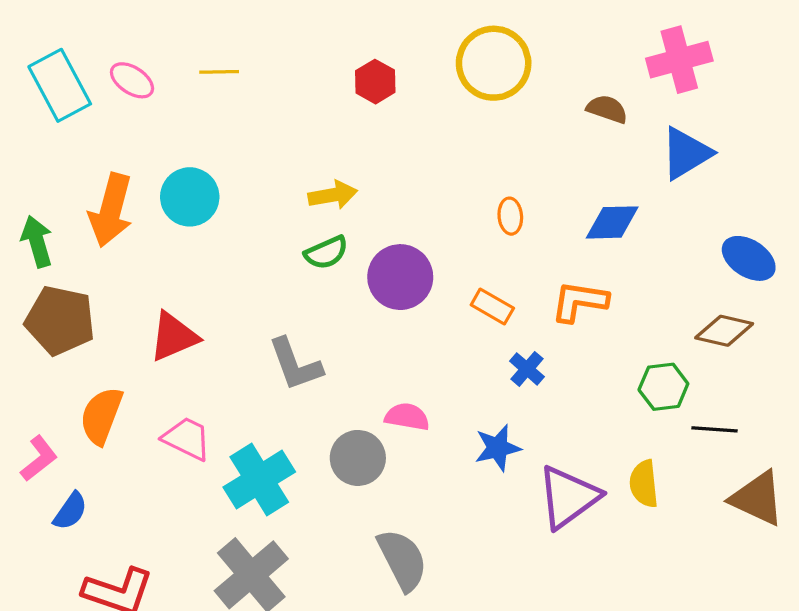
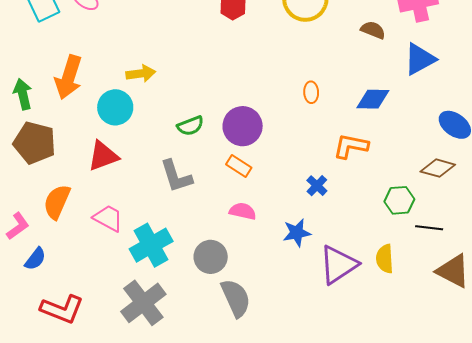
yellow arrow: (333, 195) -> (141, 74), moved
cyan circle: (190, 197) -> (115, 107), moved
green semicircle: (326, 253) -> (190, 126), moved
orange rectangle: (492, 307) -> (239, 166), moved
gray circle: (358, 458) -> (211, 257), moved

